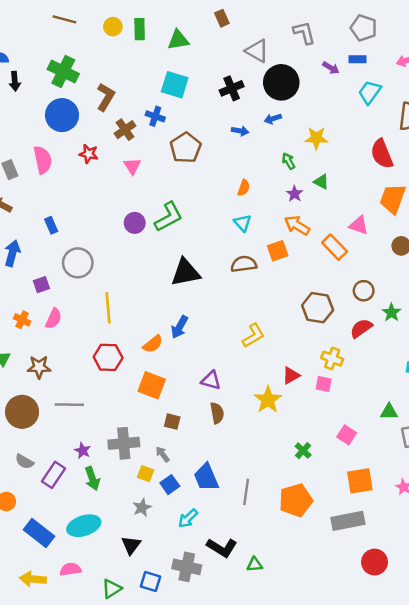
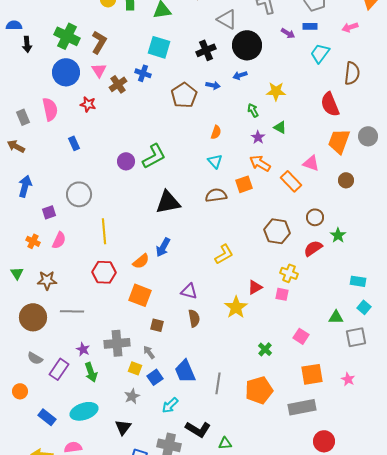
brown L-shape: (106, 97) -> (99, 42), moved
brown pentagon: (186, 148) -> (184, 95), moved
pink triangle: (132, 166) -> (99, 70), moved
blue rectangle: (51, 225) -> (74, 143), moved
blue rectangle: (39, 533) -> (47, 417), size x0.7

